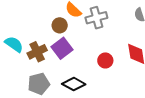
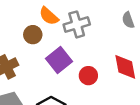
purple square: (62, 48) -> (59, 60), moved

